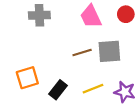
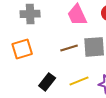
orange square: (27, 78) -> (22, 49), moved

